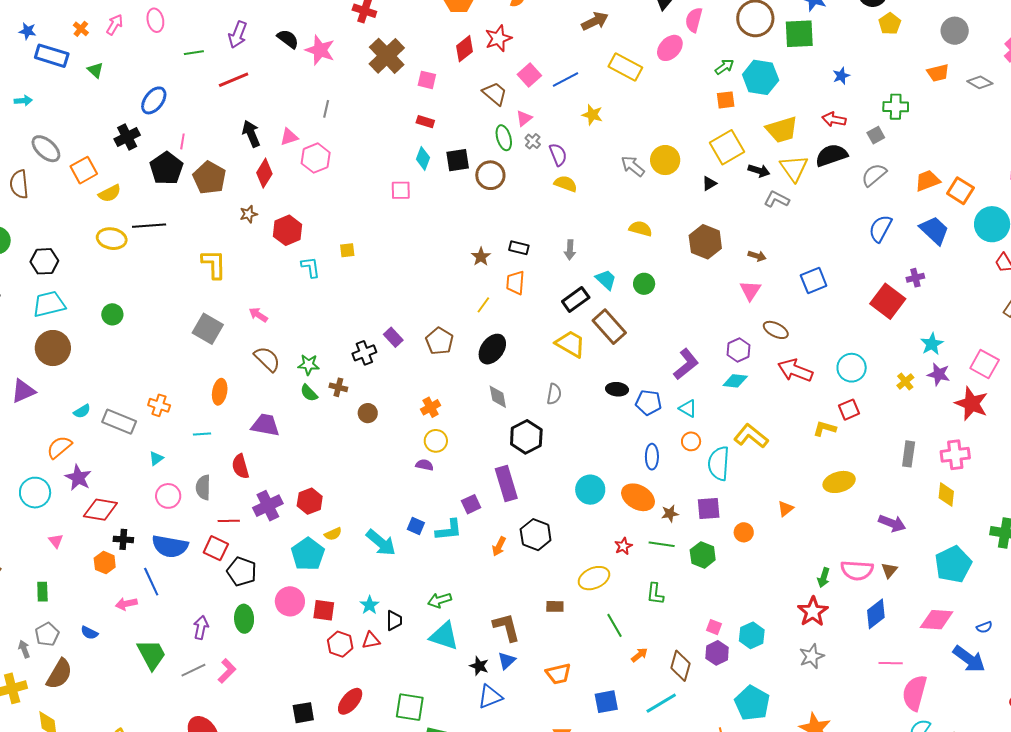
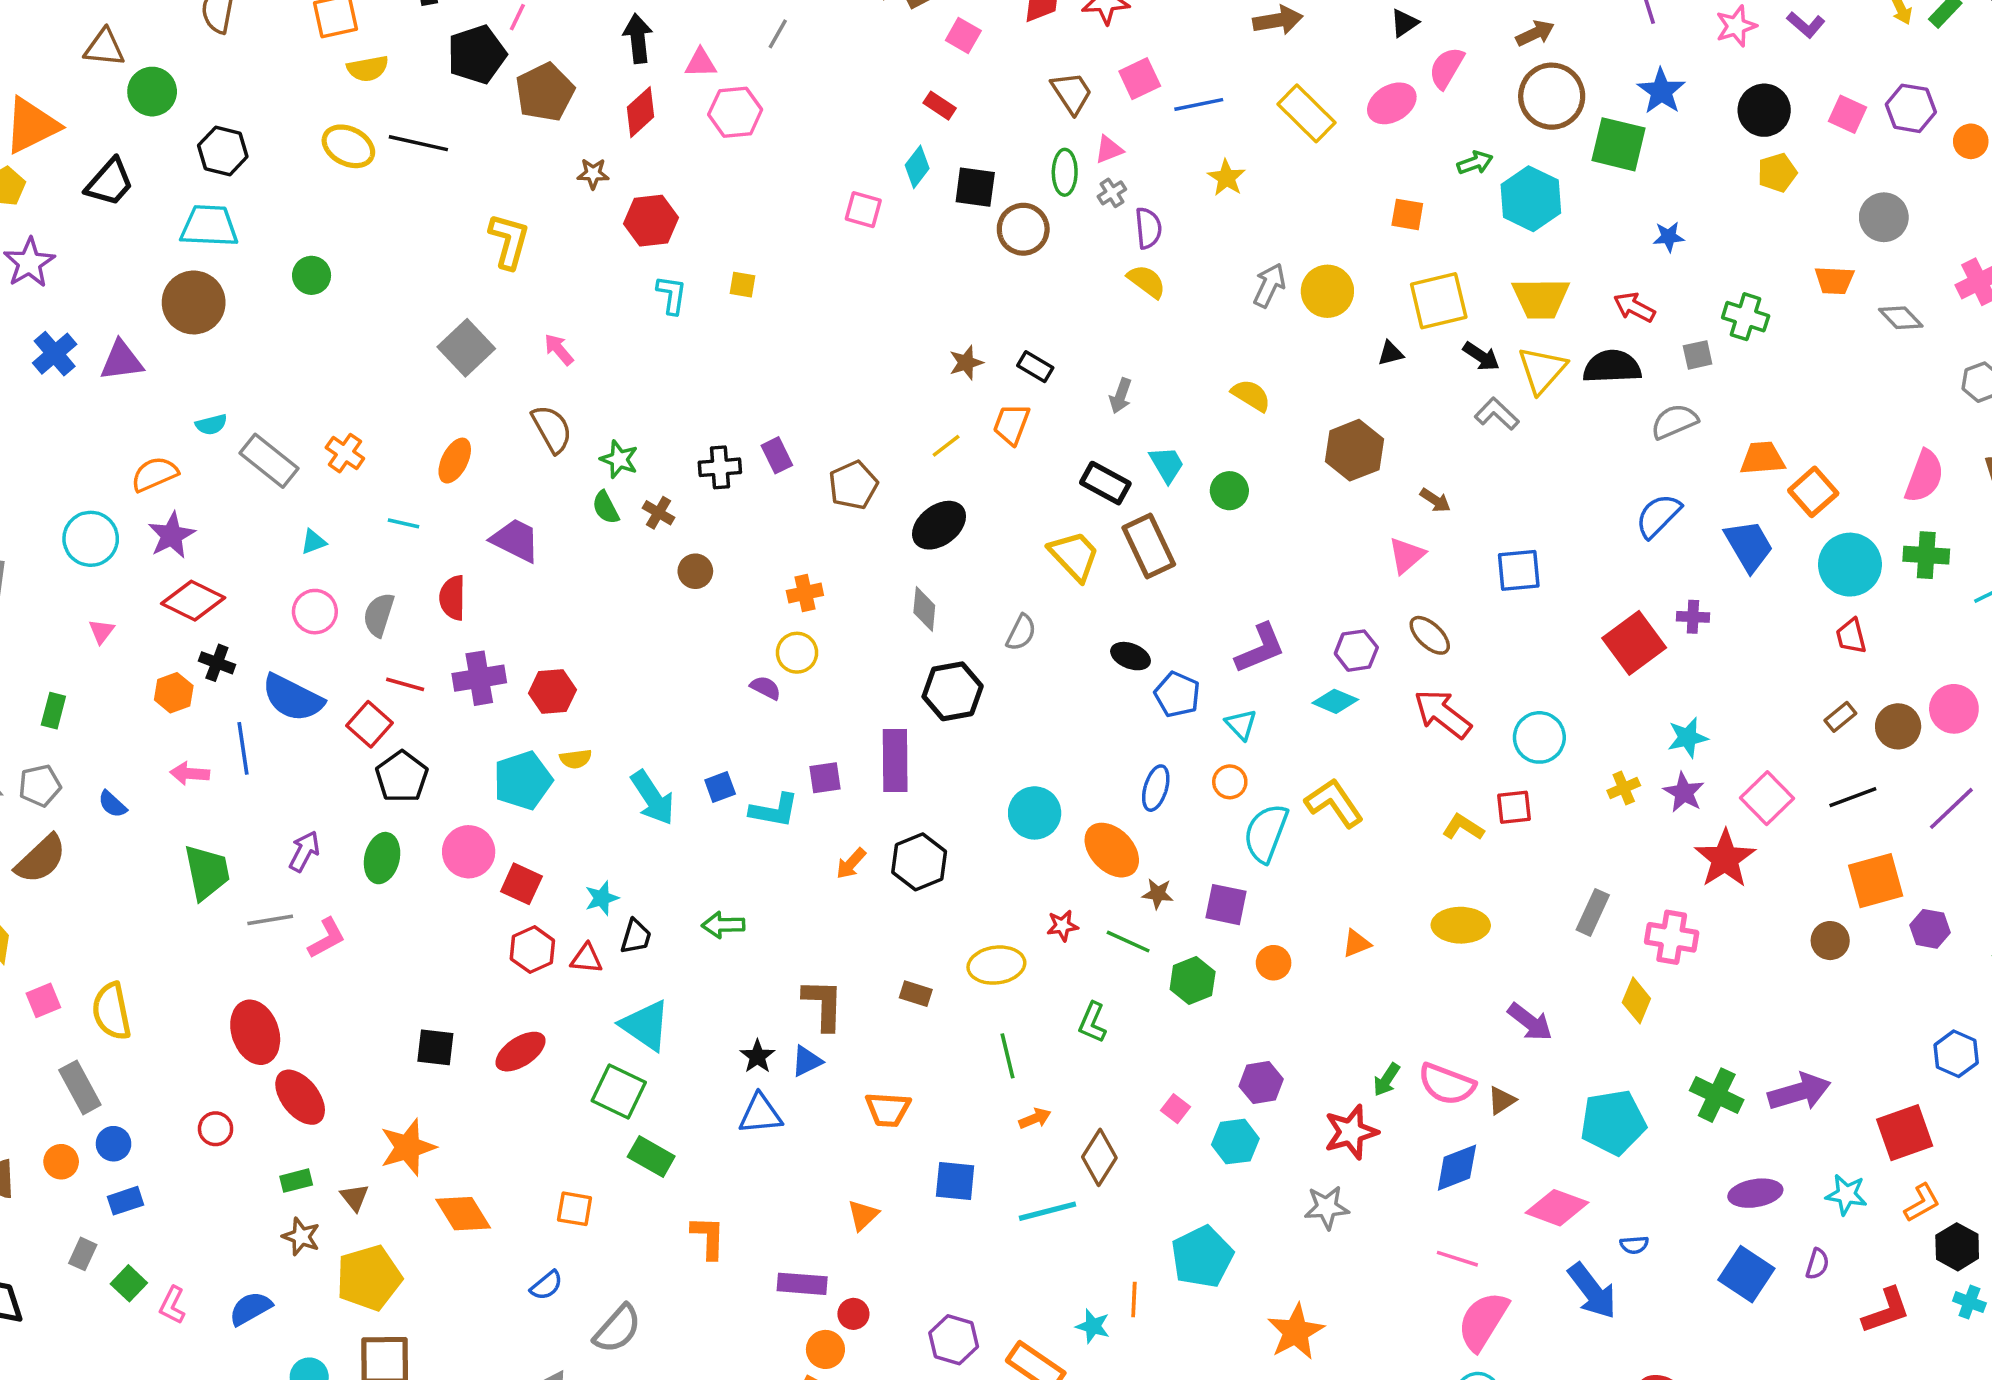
orange square: (726, 100) -> (1407, 214), moved
gray arrow: (633, 166) -> (1269, 285), turned 60
black rectangle: (576, 300) -> (1105, 483), turned 48
blue square: (416, 526) -> (720, 787), turned 30
cyan triangle: (444, 636) -> (645, 1025), moved
purple hexagon: (717, 653) -> (1261, 1083), moved

